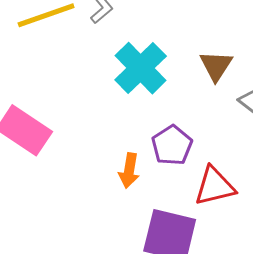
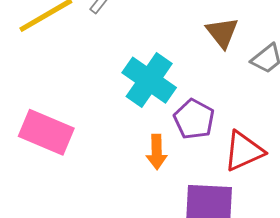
cyan cross: (141, 68) -> (149, 80), moved

